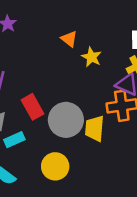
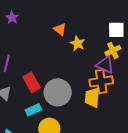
yellow trapezoid: (95, 128) -> (92, 97), moved
cyan rectangle: (14, 140) -> (33, 110), moved

